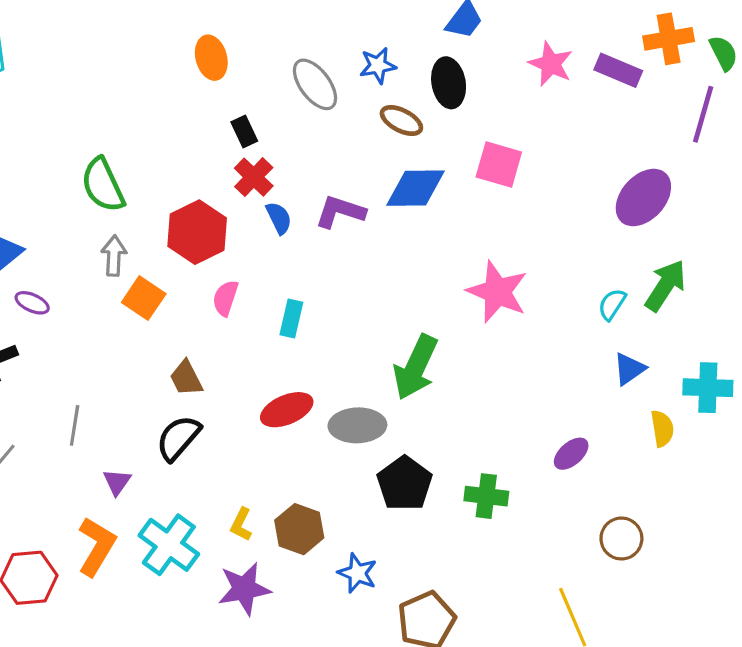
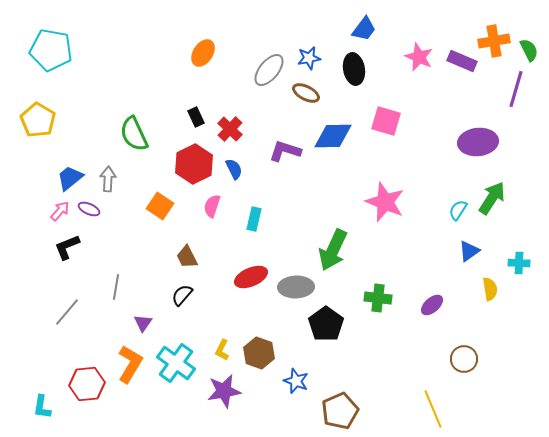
orange ellipse: (211, 58) -> (203, 53), turned 48
gray ellipse: (315, 84) -> (269, 70), turned 76
brown ellipse: (401, 121) -> (306, 93), moved
black rectangle: (244, 132) -> (196, 117), moved
purple ellipse: (643, 198) -> (478, 142), turned 42
blue semicircle: (279, 218) -> (234, 169), moved
gray arrow: (114, 256) -> (108, 179), moved
cyan cross: (708, 388) -> (519, 263), size x0.7
black semicircle: (178, 438) -> (182, 295), size x0.7
green cross: (486, 496) -> (378, 298), moved

